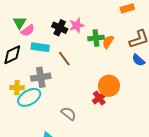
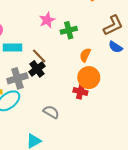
black cross: (60, 28) -> (37, 69), moved, turned 35
orange semicircle: (108, 42) -> (85, 55), moved
red cross: (99, 98) -> (80, 91), turned -32

